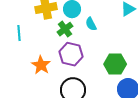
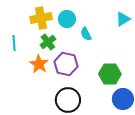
green cross: (65, 29) -> (48, 42), moved
orange star: (41, 65) -> (39, 64), moved

